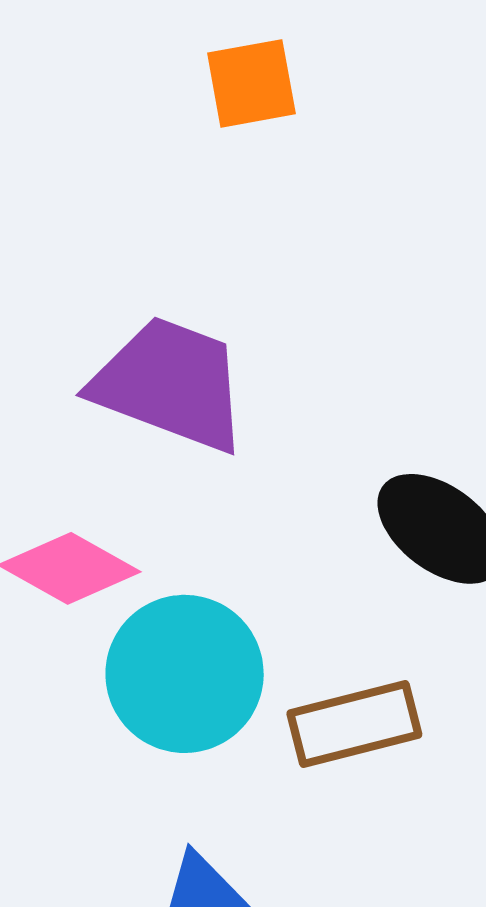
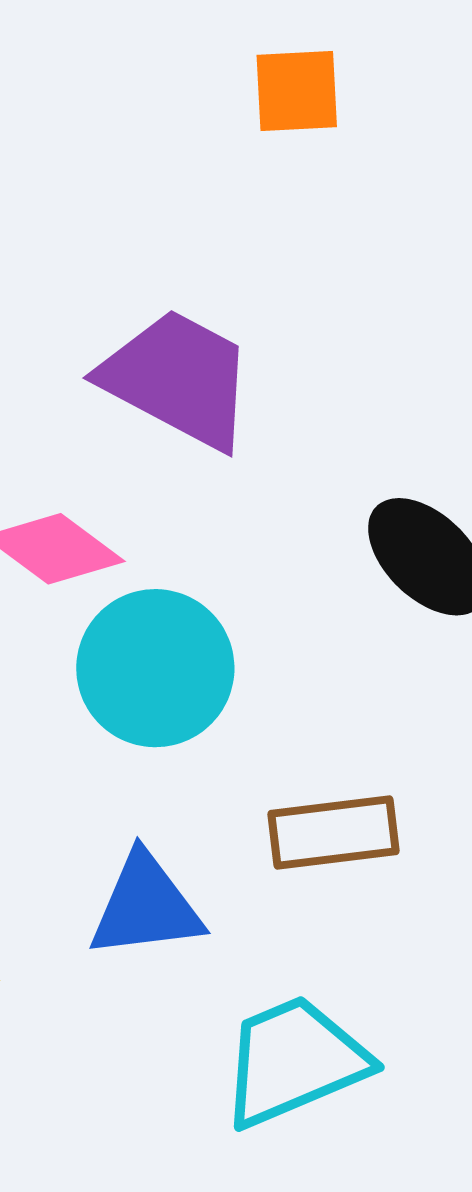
brown rectangle: (354, 724) -> (333, 833), moved

